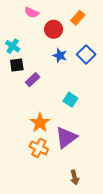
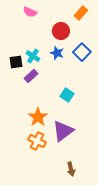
orange rectangle: (78, 18) -> (81, 13), moved
red circle: (54, 29) -> (61, 31), moved
cyan cross: (13, 46) -> (33, 56), moved

